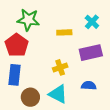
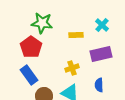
blue rectangle: (14, 75) -> (29, 75), turned -42
blue semicircle: (89, 86) -> (99, 85), turned -96

